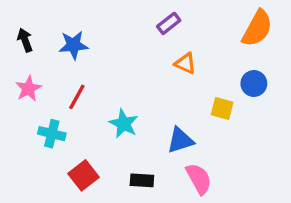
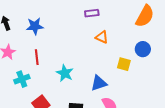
purple rectangle: (169, 23) -> (92, 13), turned 32
red line: (77, 97) -> (37, 57), turned -35
cyan cross: (52, 134) -> (22, 79), turned -35

